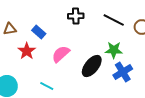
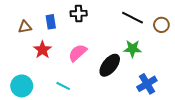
black cross: (76, 16) -> (79, 13), moved
blue rectangle: (39, 32) -> (51, 22), moved, turned 40
blue cross: (123, 72) -> (147, 84), moved

